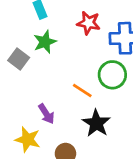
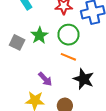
green star: (45, 42) -> (39, 35), moved
green circle: (112, 75) -> (69, 35), moved

